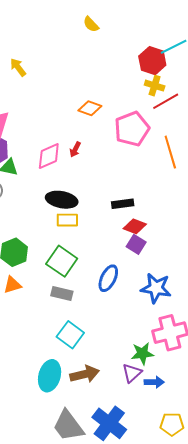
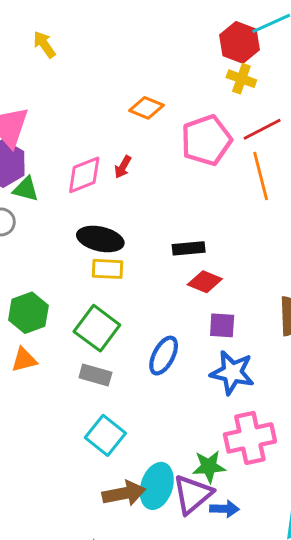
red line: (166, 101) -> (262, 129), moved
purple square: (136, 244) -> (222, 325), moved, turned -30
purple triangle: (132, 373) -> (193, 494), size x1.4
cyan ellipse: (50, 376) -> (157, 486), moved

